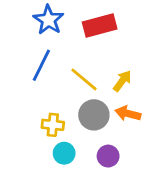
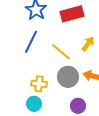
yellow arrow: (122, 81) -> (88, 44), moved
cyan circle: (64, 153) -> (34, 104), moved

